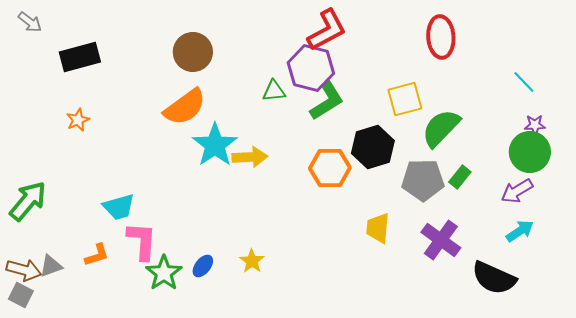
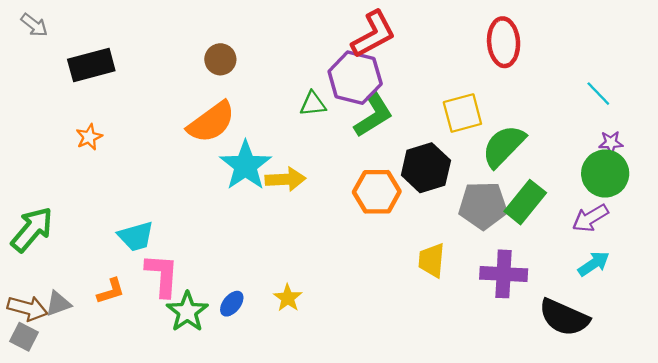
brown circle: (193, 52) -> (220, 59), size x0.7
green rectangle: (460, 177) -> (525, 202), size x1.6
purple cross: (441, 240) -> (504, 274), turned -33

